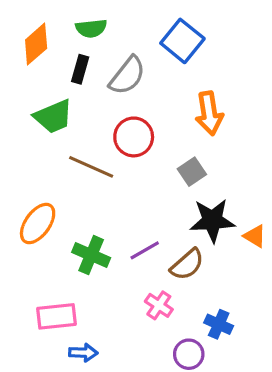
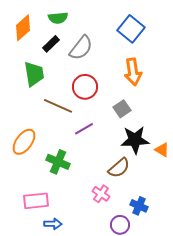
blue square: (182, 41) -> (131, 29), moved
black rectangle: (80, 69) -> (51, 44), turned 30
green trapezoid: (53, 116) -> (34, 74), turned -76
purple line: (145, 250) -> (84, 129), moved

